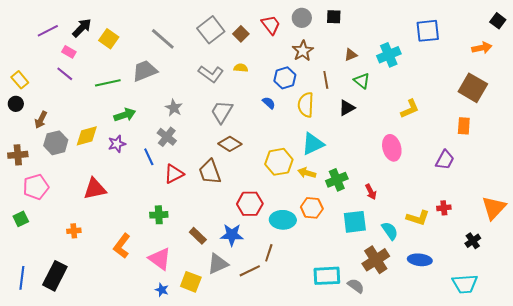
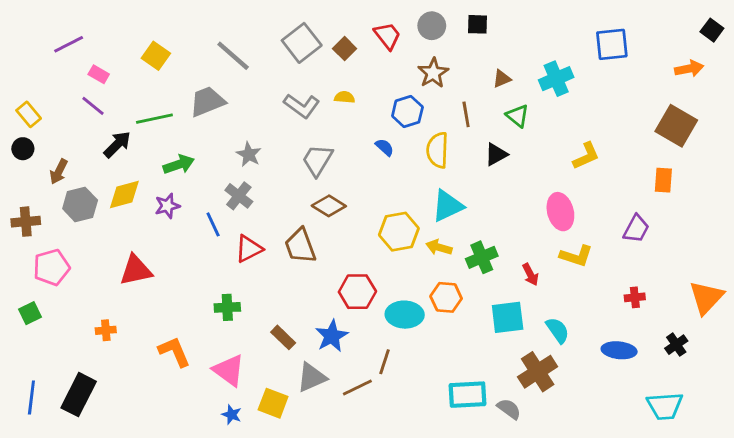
black arrow: (82, 28) -> (117, 144), moved
yellow L-shape: (418, 218) -> (576, 256), moved
blue star: (232, 235) -> (332, 336), turned -30
orange L-shape: (122, 246) -> (174, 352), turned 120
blue ellipse: (420, 260) -> (619, 350), moved

